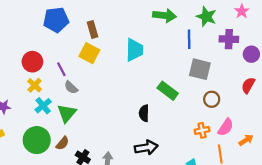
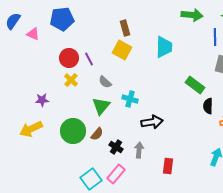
blue pentagon: (56, 20) -> (62, 19), moved
purple line: (61, 69) -> (89, 59), moved
cyan cross: (43, 106) -> (130, 99), moved, turned -35
black semicircle: (144, 113) -> (208, 106), moved
black arrow: (146, 148) -> (152, 122), moved

